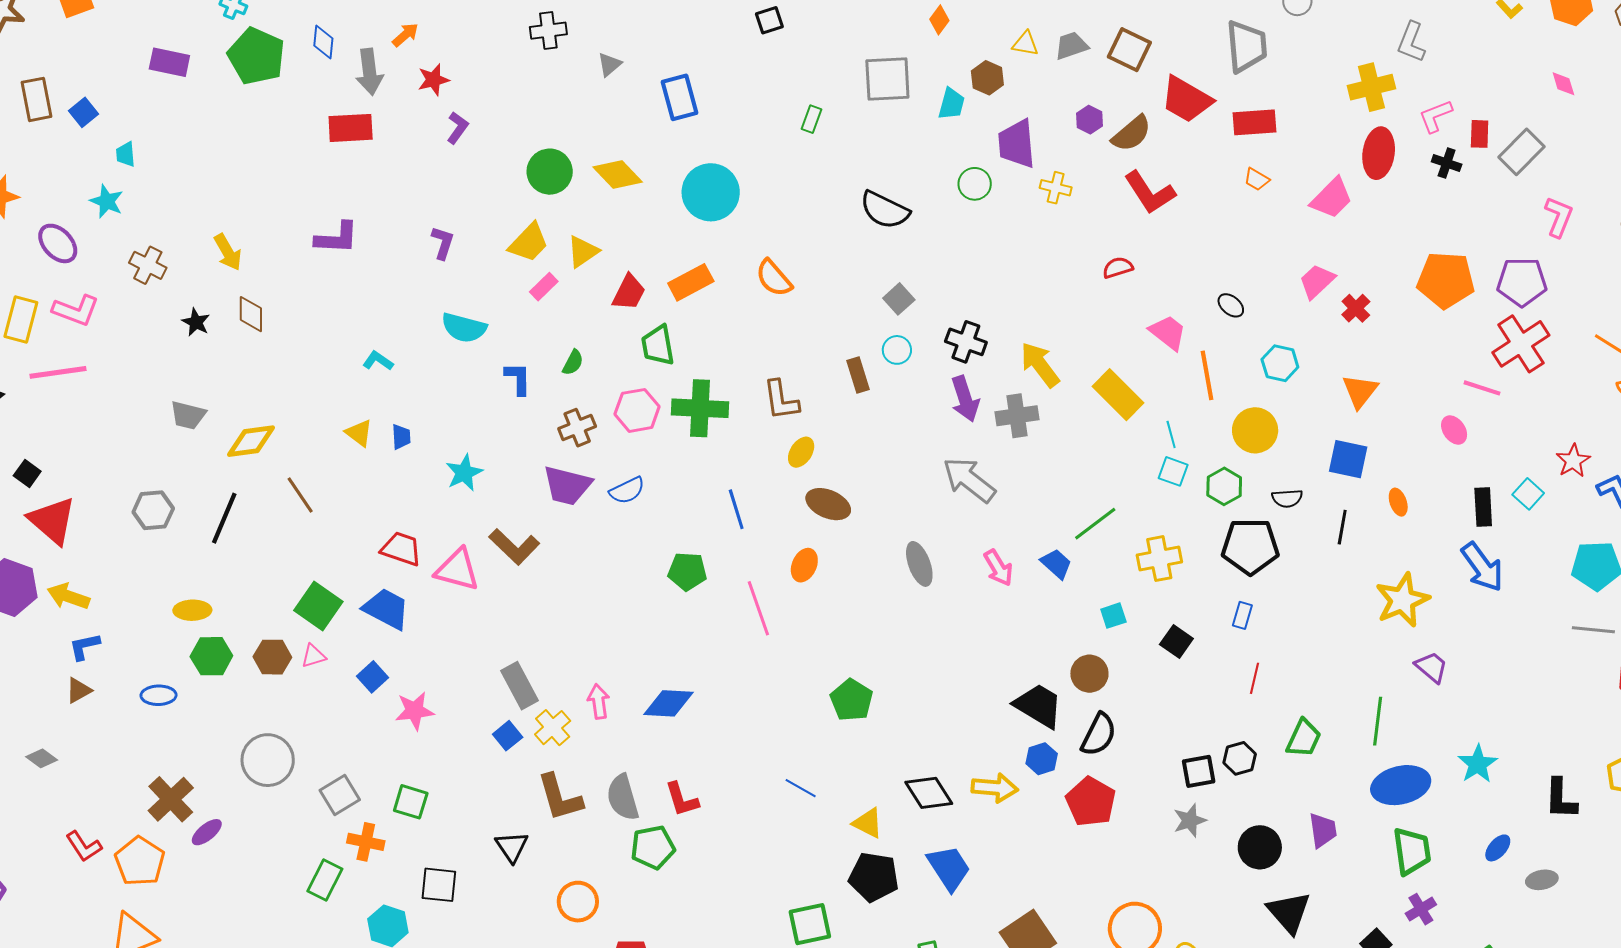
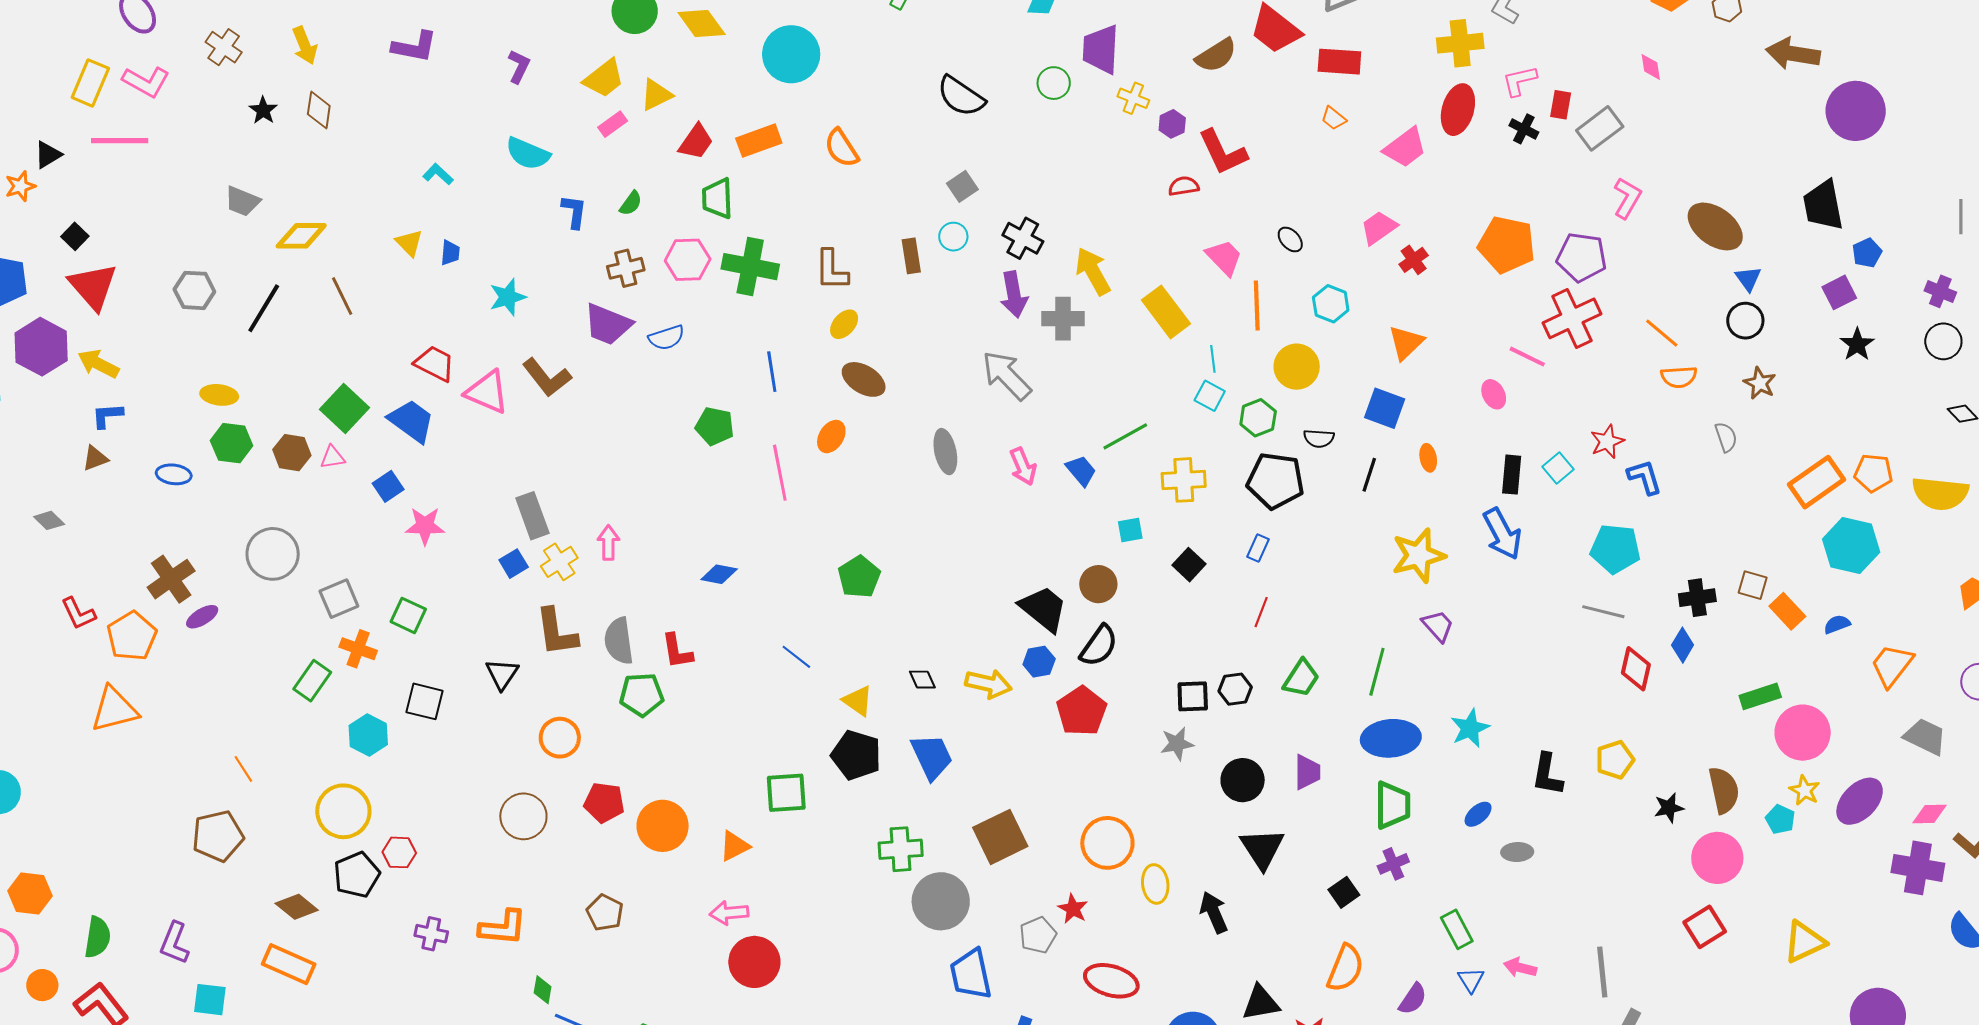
purple hexagon: (1090, 120) -> (1172, 124), moved
red L-shape: (1150, 193) -> (1223, 152), moved
blue diamond: (669, 703) -> (719, 574), moved, size x0.7
black diamond: (929, 793) -> (922, 680), size x0.6

